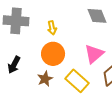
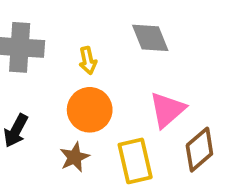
gray diamond: (97, 16) -> (150, 38), moved
yellow rectangle: (77, 81) -> (135, 161), turned 35

